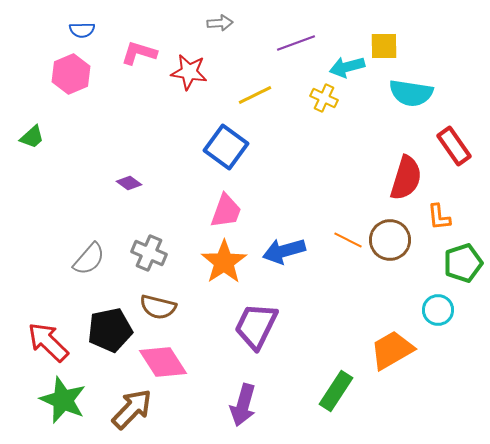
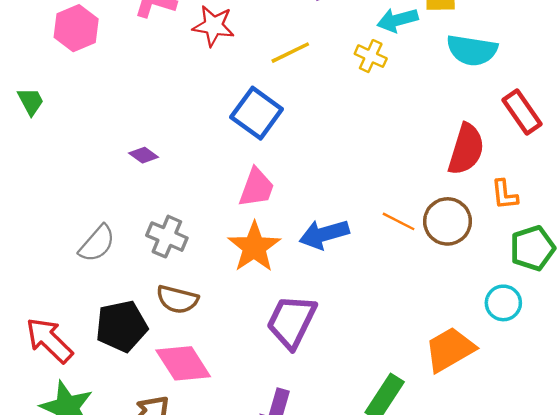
green trapezoid: (32, 137) -> (31, 101), turned -76

